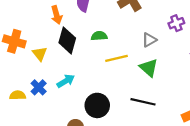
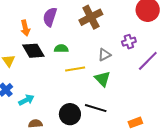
black diamond: (67, 40) -> (33, 51), turned -50
cyan arrow: (66, 81) -> (26, 100), moved
black circle: (97, 105) -> (70, 114), moved

